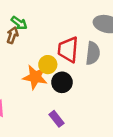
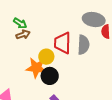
brown arrow: (12, 35) -> (23, 35), moved, turned 56
black circle: (62, 82) -> (50, 76), moved

